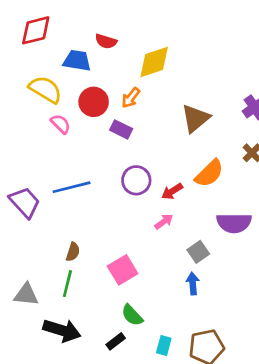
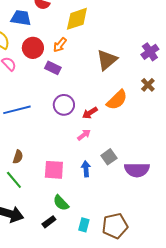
purple semicircle: (234, 223) -> (137, 170), moved
pink square: (123, 270) -> (54, 170), turned 35
green line: (67, 284) -> (14, 180), turned -54
blue arrow: (193, 284) -> (86, 169), moved

